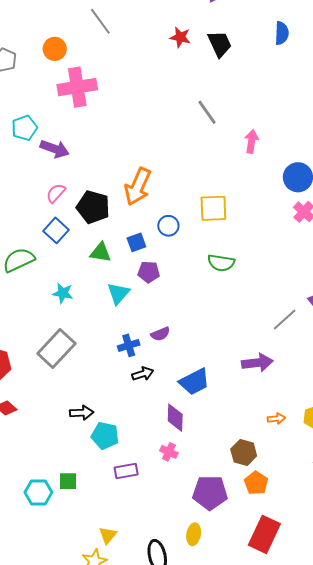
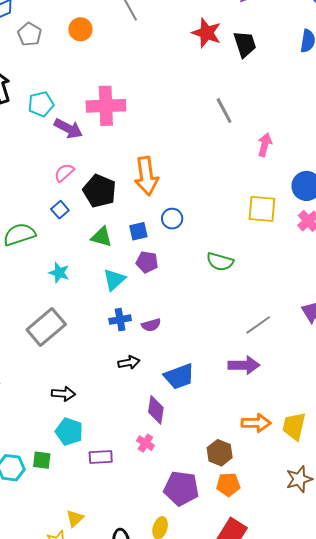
red star: (180, 37) -> (207, 33), size x1.4
pink cross: (77, 87) -> (106, 106), moved
orange arrow: (138, 187) -> (146, 176), turned -39
yellow square: (213, 208) -> (262, 209), moved
blue square: (56, 230) -> (60, 210), size x0.7
gray line: (285, 320) -> (258, 325), moved
blue cross: (129, 345) -> (120, 320), moved
orange arrow: (276, 419) -> (256, 423), size x1.6
cyan pentagon: (105, 436) -> (69, 432), moved
orange pentagon: (256, 483) -> (228, 485), turned 30

